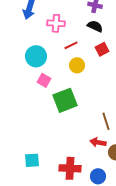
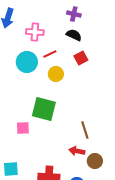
cyan circle: (36, 56) -> (27, 62), moved
pink square: (44, 80) -> (23, 128), moved, turned -32
green square: (65, 100) -> (44, 109), turned 35

